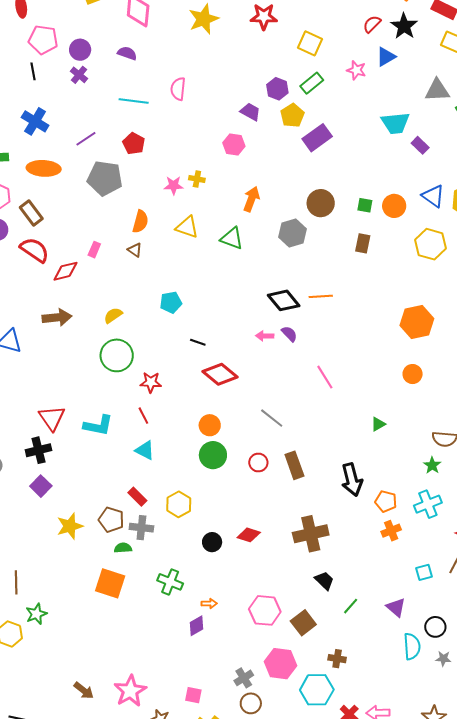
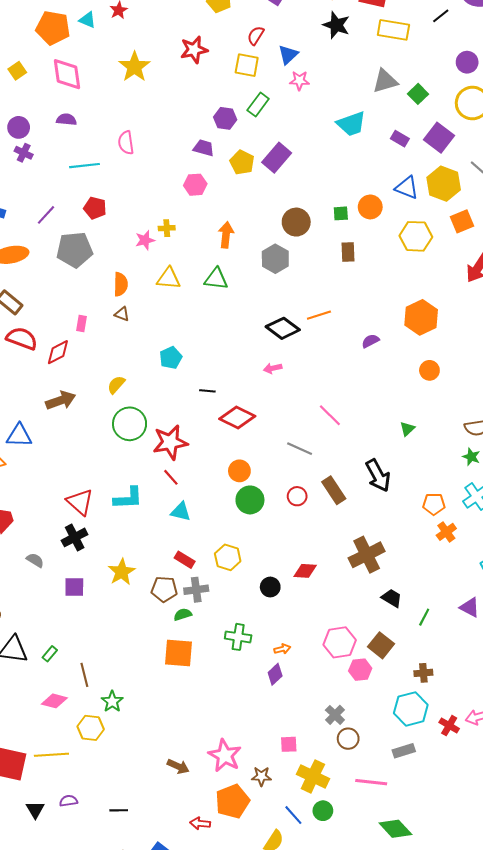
red semicircle: (372, 24) -> (256, 36), moved
blue triangle: (386, 57) -> (288, 55), moved
yellow pentagon: (292, 115) -> (242, 162), moved
purple rectangle: (420, 145) -> (400, 139), moved
purple semicircle: (289, 334) -> (370, 341), moved, turned -60
pink line: (325, 377) -> (330, 415), moved
red star: (151, 382) -> (170, 442), size x1.6
black arrow: (352, 480) -> (378, 475), moved
purple square: (41, 486) -> (74, 587), moved, turned -30
yellow star: (70, 526) -> (122, 572), moved
pink hexagon: (281, 664) -> (360, 670), moved, size x0.7

